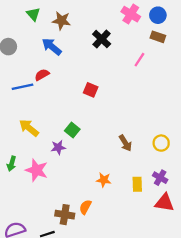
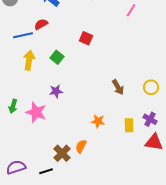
yellow arrow: (29, 128) -> (29, 60), moved, turned 60
green square: (72, 130) -> (57, 57), moved
brown cross: (65, 215) -> (62, 153), turned 36

